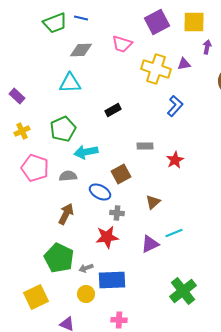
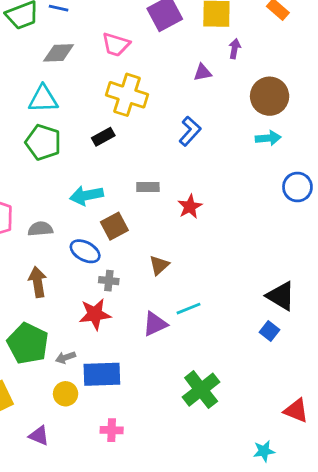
yellow cross: (156, 69) -> (127, 95), moved
green pentagon: (63, 129) -> (43, 142), moved, turned -30
cyan arrow: (86, 152) -> (86, 195), moved
brown arrow: (66, 214) -> (38, 282), turned -35

